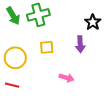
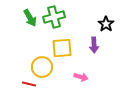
yellow square: (47, 47) -> (62, 48), size x1.5
yellow circle: (15, 58) -> (42, 67), moved

